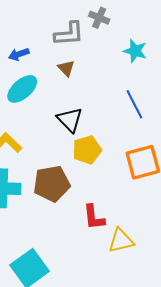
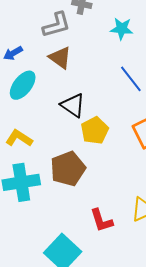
brown triangle: (66, 68) -> (60, 58), size x1.4
red L-shape: (94, 217) -> (101, 220), moved

